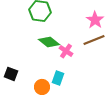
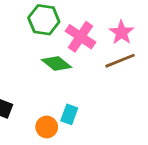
pink cross: (66, 51) -> (81, 37), moved, size x1.5

